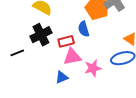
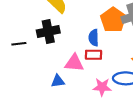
red rectangle: (66, 41) -> (93, 55), moved
pink star: (93, 68) -> (102, 87), moved

